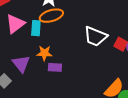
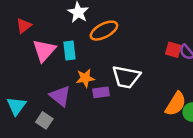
orange ellipse: (51, 16) -> (104, 31), moved
white trapezoid: (95, 36) -> (126, 77), moved

